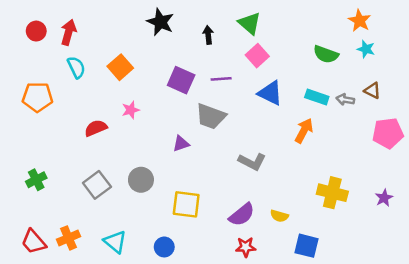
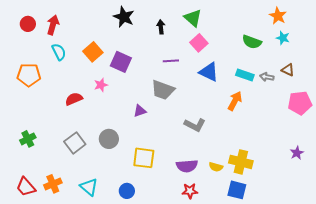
purple square: (181, 80) -> (121, 62), moved
yellow cross: (332, 193) -> (241, 162), moved
purple semicircle: (242, 215) -> (187, 166), turned 35

